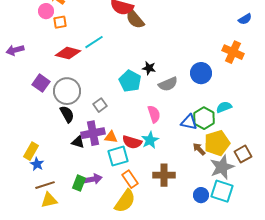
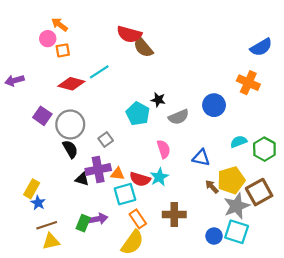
blue semicircle: (245, 19) -> (261, 47), size x1.5
green hexagon: (204, 118) -> (264, 149), moved
brown square: (243, 154) -> (259, 192), size x1.4

